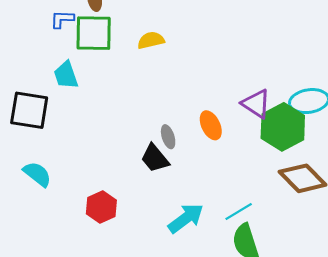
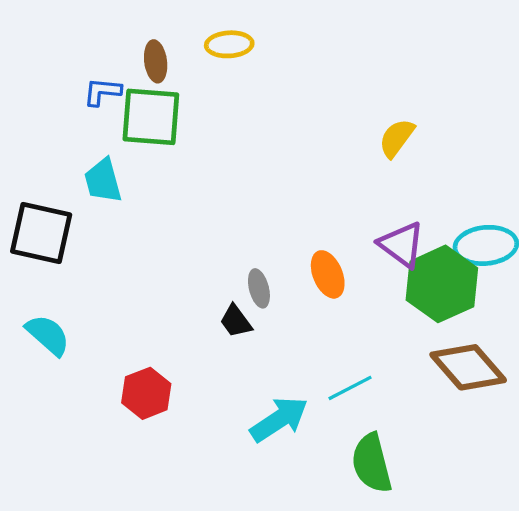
yellow semicircle: (151, 40) -> (397, 138), moved, turned -44
black trapezoid: (155, 158) -> (236, 321), size x0.7
cyan line: (239, 211) -> (350, 388), moved

